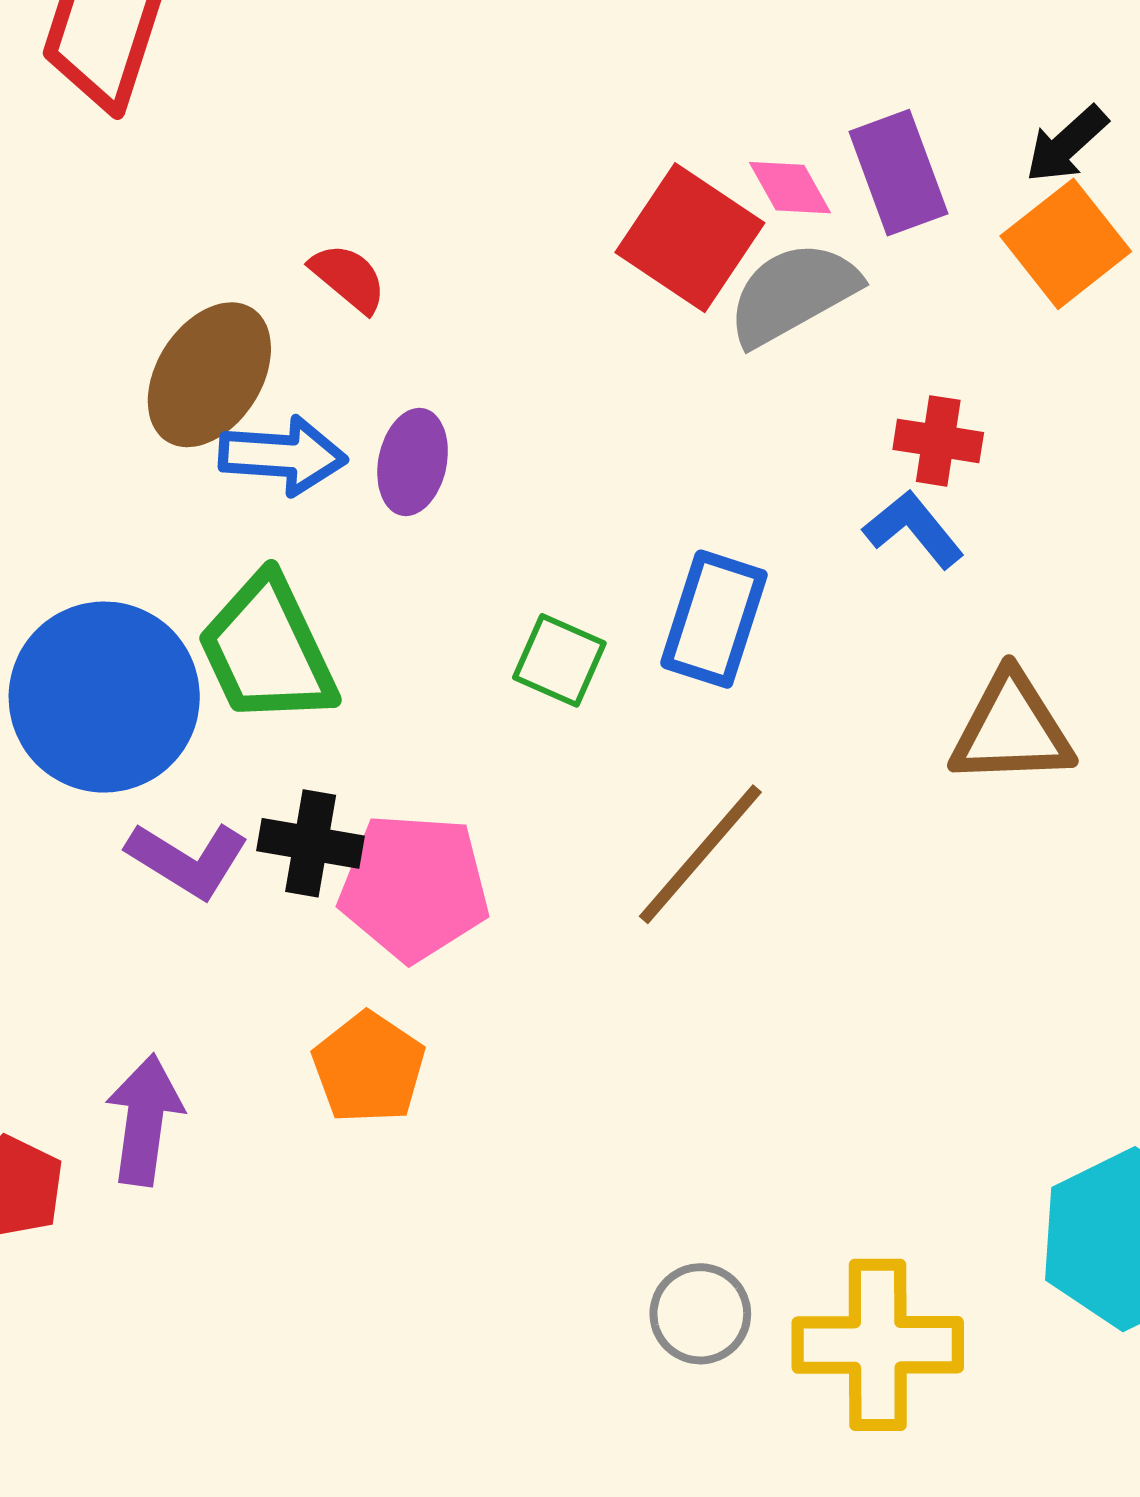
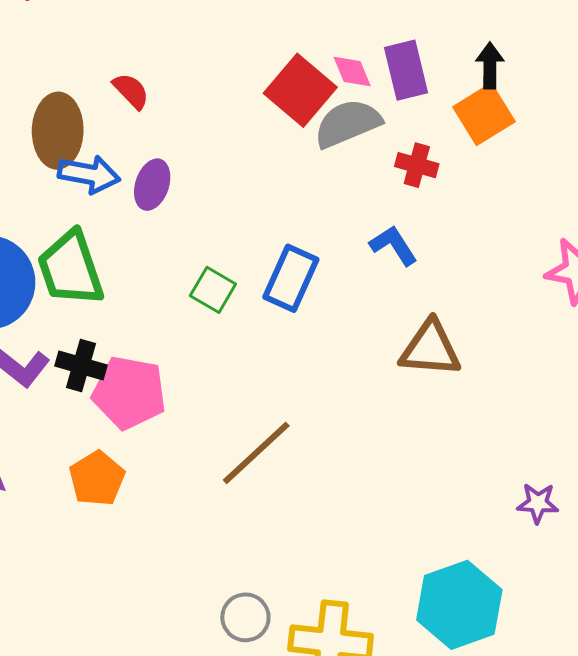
black arrow: (1067, 144) -> (490, 66), turned 126
brown ellipse: (209, 375) -> (58, 131), turned -38
red cross: (938, 441) -> (417, 165), moved
brown line: (700, 854) -> (256, 453), moved

